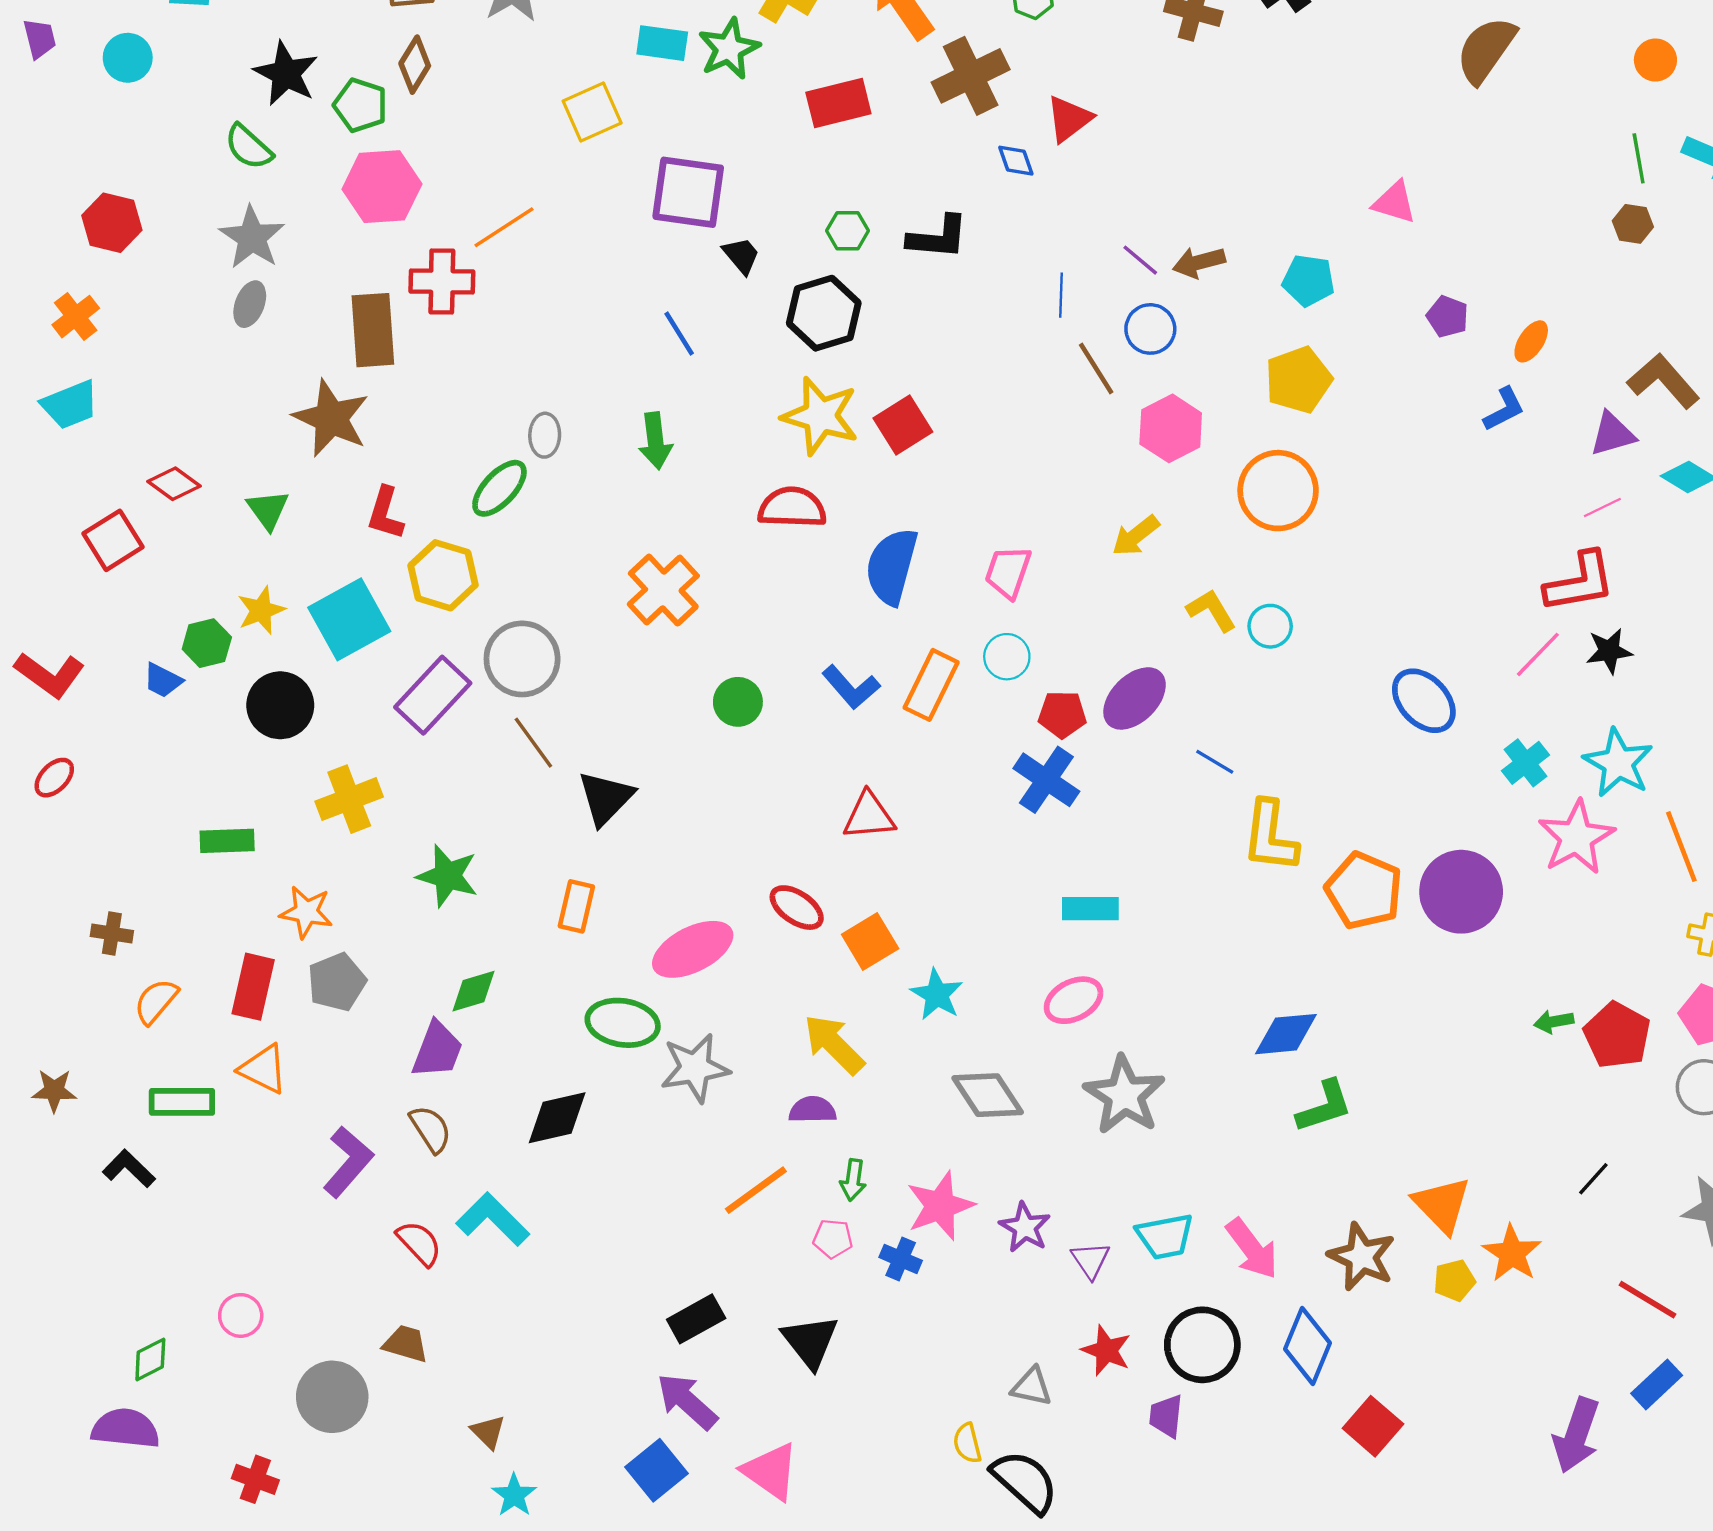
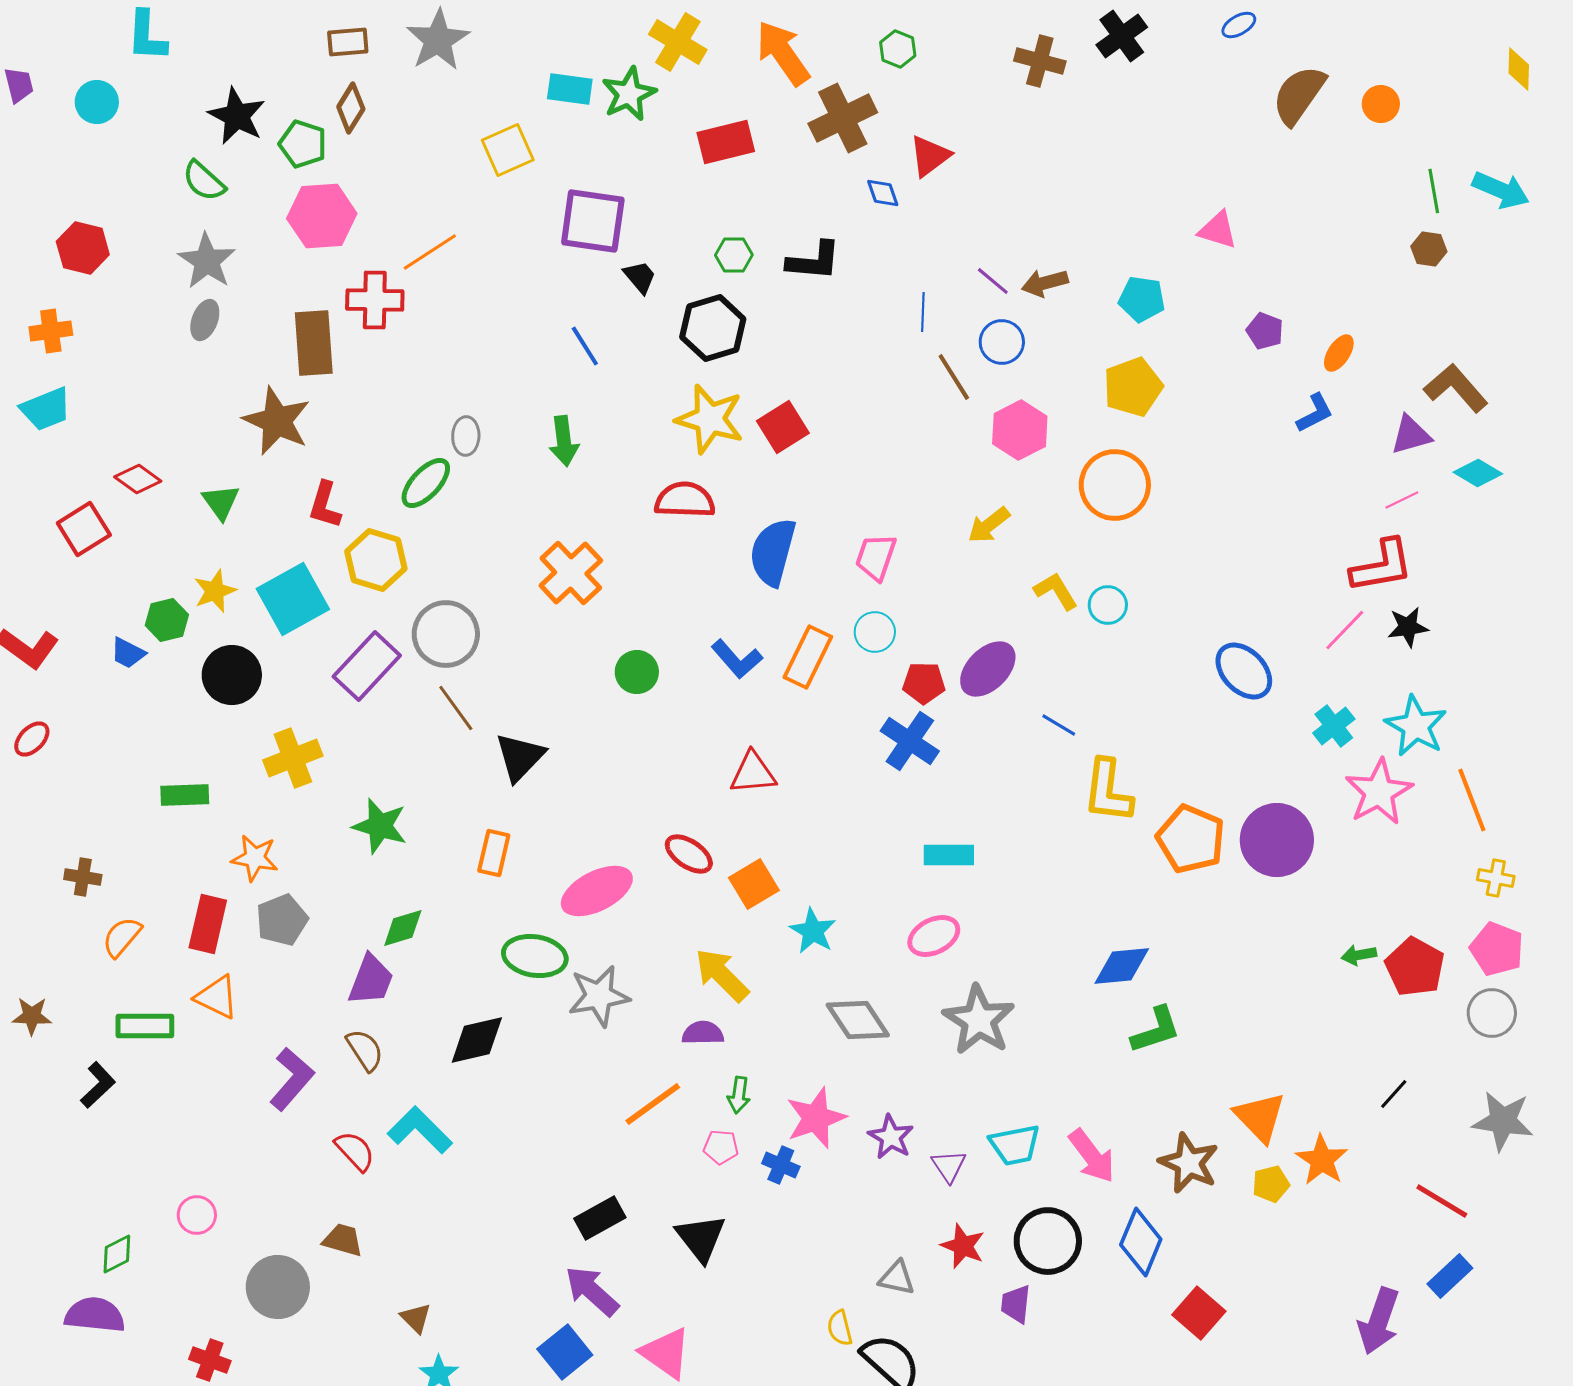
orange circle: (1655, 60) -> (1381, 104), moved
orange cross: (76, 317) -> (51, 331), turned 30
black L-shape: (129, 1169) -> (98, 1085), turned 93

